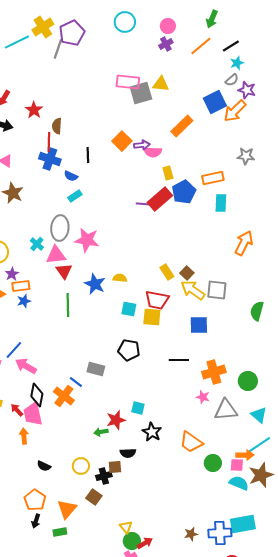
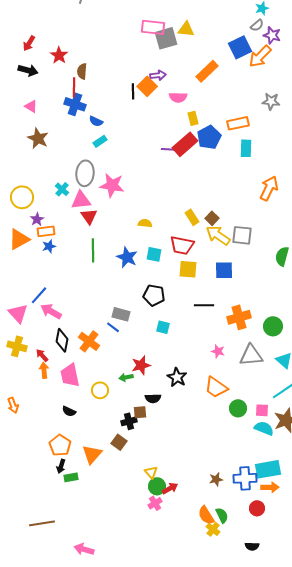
purple arrow: (142, 145) -> (158, 75), moved
black line: (88, 155) -> (133, 91), moved
blue star: (95, 284) -> (127, 257), moved
yellow square: (152, 317) -> (188, 269), moved
blue line: (76, 382) -> (113, 327), moved
pink star: (203, 397) -> (218, 351), moved
cyan square: (138, 408) -> (163, 327), moved
pink trapezoid: (33, 414) -> (70, 375), moved
orange arrow: (24, 436) -> (44, 370), moved
orange arrow: (245, 455) -> (270, 487), moved
yellow circle: (81, 466) -> (100, 390), moved
green rectangle: (60, 532) -> (71, 477), moved

